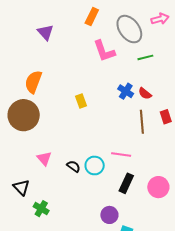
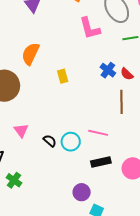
orange semicircle: (33, 82) -> (30, 54), moved
black rectangle: (126, 183) -> (101, 162), turned 48

